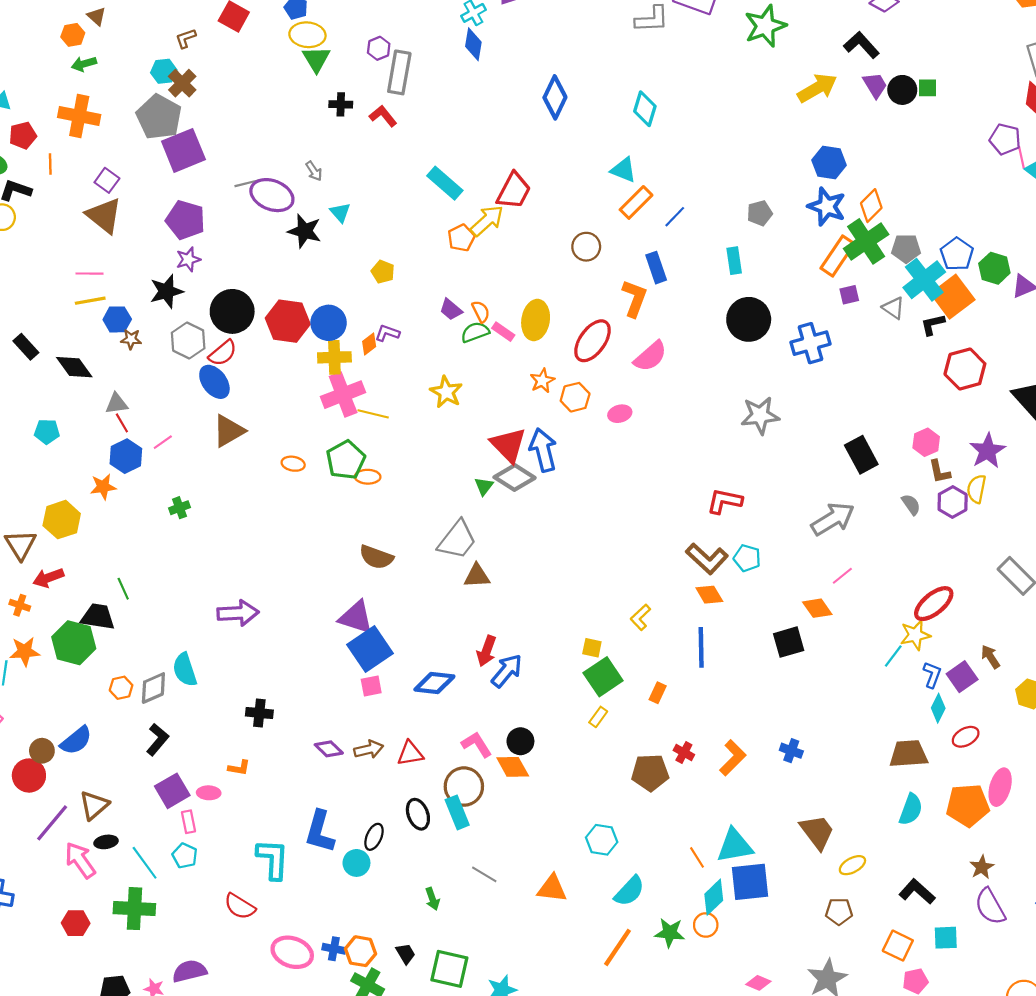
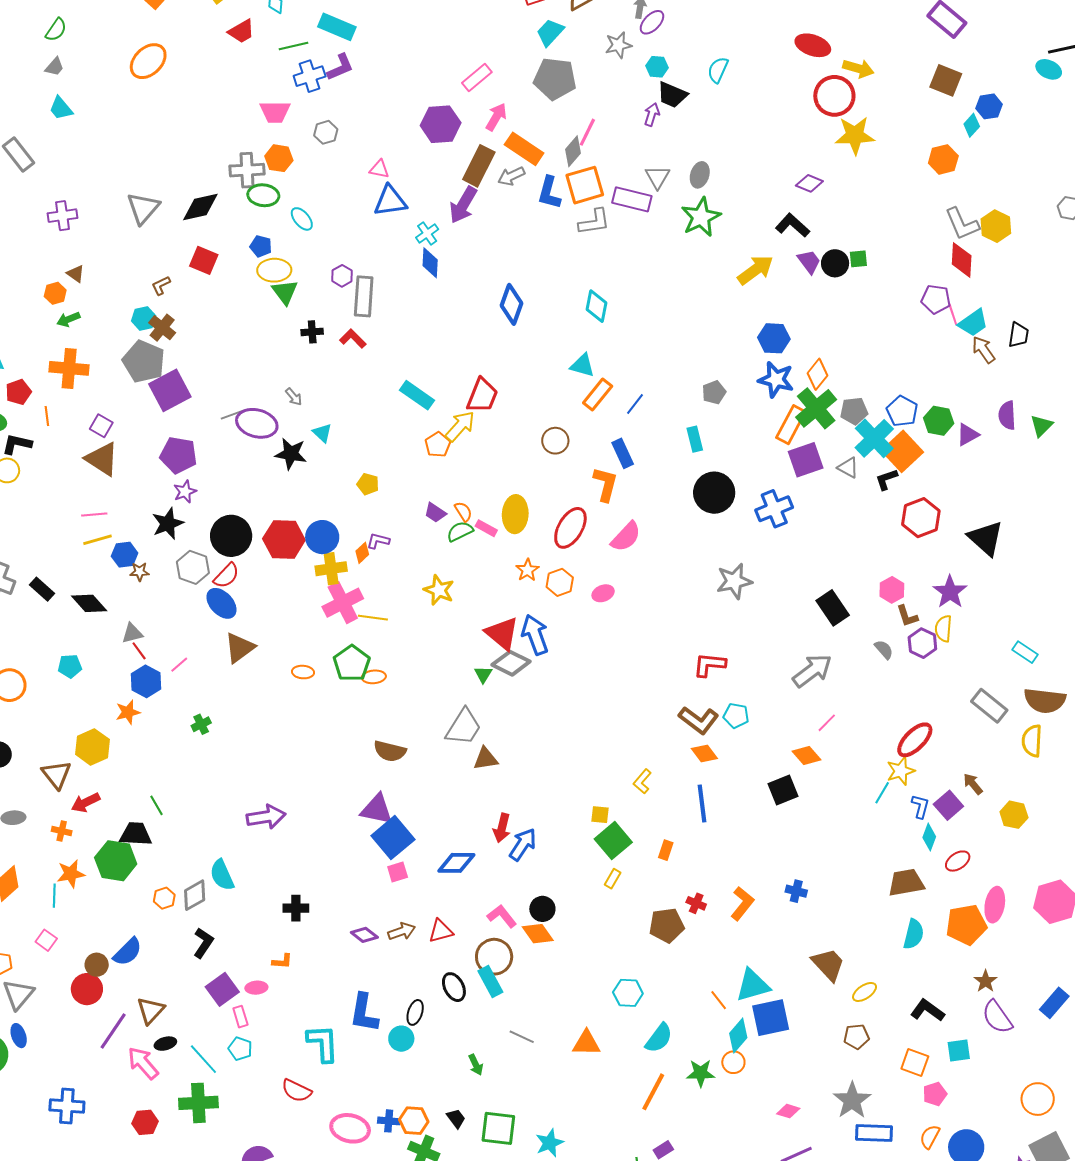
purple square: (849, 295) -> (806, 460), size x1.8

